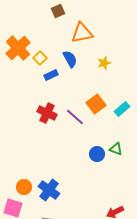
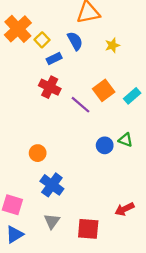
red cross: (47, 113) -> (50, 87), moved
orange circle: (24, 187) -> (38, 153), moved

